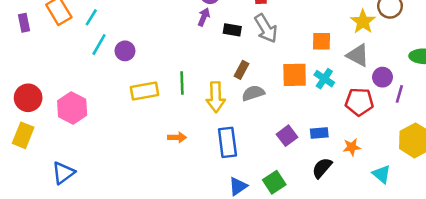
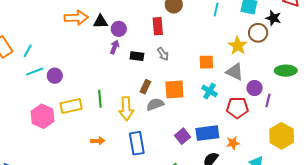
gray arrow: (266, 28) -> (163, 54), size x0.6
cyan line: (99, 45) -> (35, 72), turned 42
orange square: (295, 75) -> (174, 89), moved
pink hexagon: (72, 108) -> (43, 116), moved
blue rectangle: (319, 133) -> (207, 133), size x1.6

